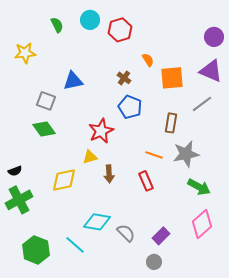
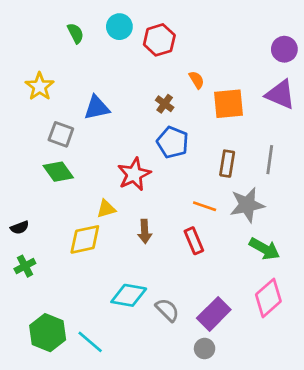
yellow star: (25, 53) -> (40, 86), moved, turned -30
gray line: (202, 104) -> (270, 160), moved, turned -45
yellow triangle: (90, 157) -> (106, 209), moved
green cross: (19, 200) -> (25, 266), size x0.6
purple rectangle: (161, 236) -> (214, 314), size x1.4
cyan line: (75, 245) -> (90, 342), moved

